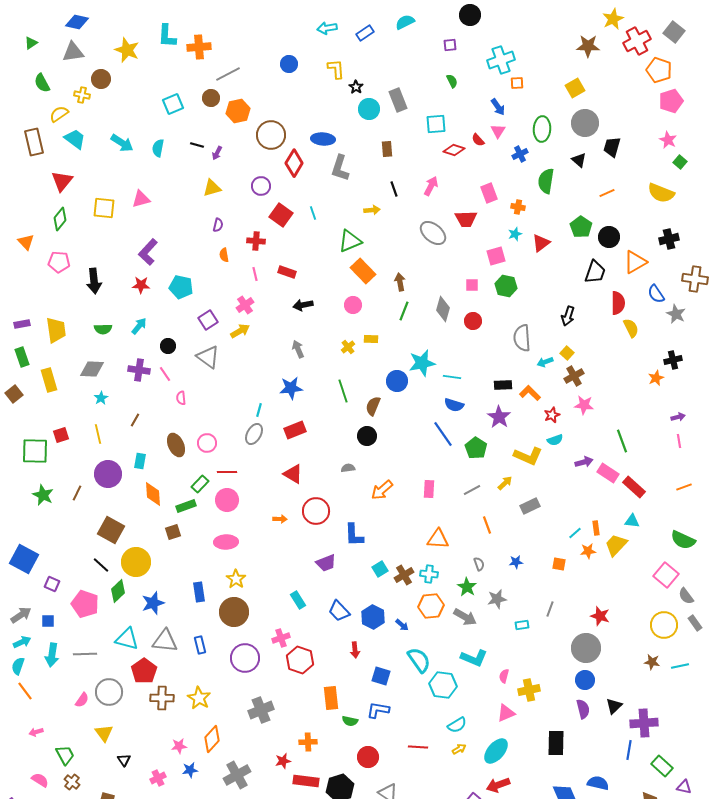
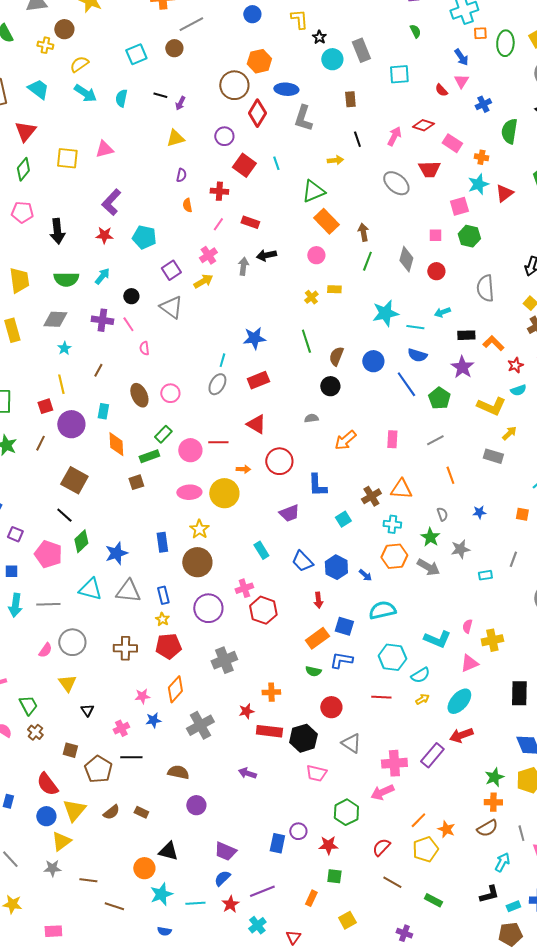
orange hexagon: (238, 111) -> (259, 61), moved
yellow semicircle: (59, 114) -> (79, 64), moved
green ellipse: (542, 129) -> (505, 43), moved
red diamond: (454, 150) -> (423, 125), moved
pink rectangle: (489, 193) -> (452, 143), turned -36
cyan star: (515, 234) -> (478, 184), size x1.5
pink line: (255, 274) -> (218, 224), turned 48
green semicircle: (103, 329) -> (66, 279), size x1.4
gray arrow: (298, 349) -> (243, 266), moved, turned 30
cyan arrow: (545, 362) -> (442, 312), moved
blue circle: (397, 381) -> (373, 361), moved
red square: (61, 435) -> (45, 406), moved
red line: (227, 472) -> (218, 442), moved
yellow arrow: (505, 483) -> (509, 433), moved
gray rectangle: (530, 506) -> (493, 456), turned 42
yellow circle: (136, 562) -> (224, 493), moved
brown cross: (404, 575) -> (371, 496), moved
cyan L-shape: (474, 658) -> (437, 639), moved
cyan semicircle: (419, 660) -> (382, 610), turned -68
red pentagon: (144, 671) -> (168, 646), moved, turned 30
cyan hexagon: (443, 685) -> (392, 657), moved
yellow star: (199, 698) -> (162, 619), moved, size x0.6
orange rectangle: (331, 698) -> (317, 638), moved, turned 60

